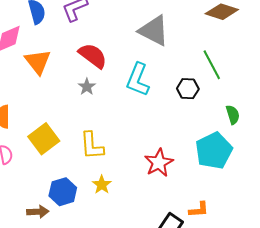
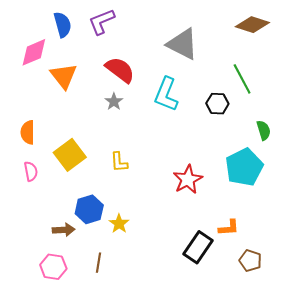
yellow L-shape: (92, 146) -> (119, 162), size x0.7
yellow star: (102, 185) -> (119, 224), moved

